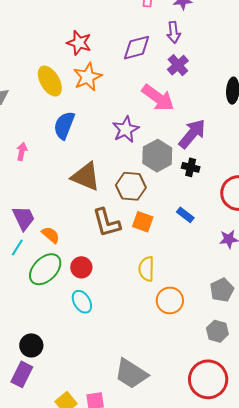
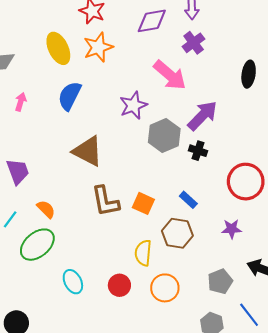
pink arrow: (22, 151) -> (21, 102), moved
brown hexagon: (131, 186) -> (177, 233), moved
purple trapezoid: (24, 218) -> (18, 171), moved
red circle: (81, 267) -> (119, 285), moved

